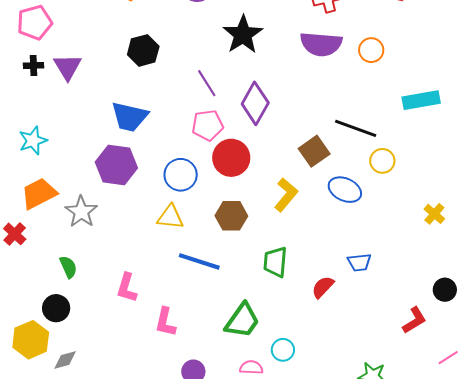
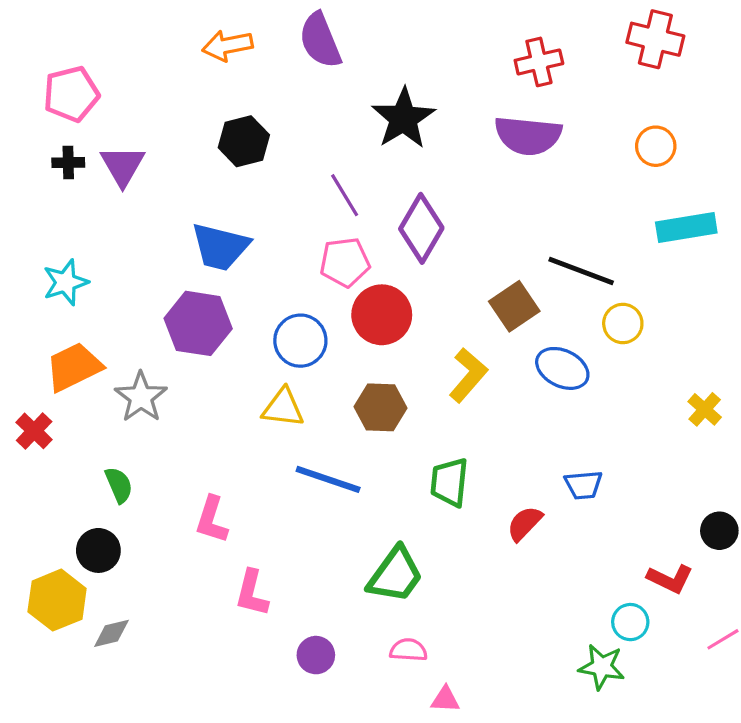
orange circle: (371, 50) -> (656, 146), moved
red L-shape: (414, 320) -> (670, 579), turned 56
pink L-shape: (165, 322) -> (252, 593), moved
cyan circle: (283, 350) -> (630, 622), moved

